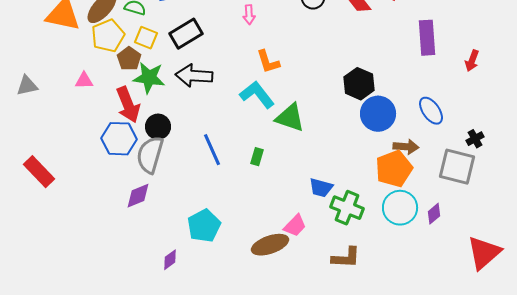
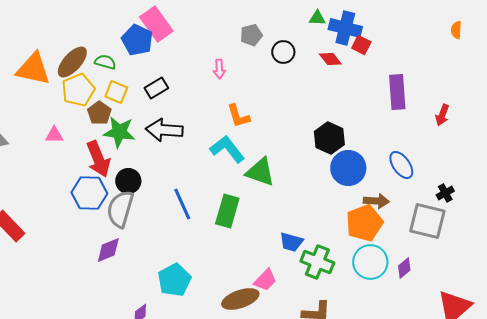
black rectangle: (186, 34) -> (156, 88), size x0.7
green rectangle: (257, 157) -> (227, 211), size x1.8

